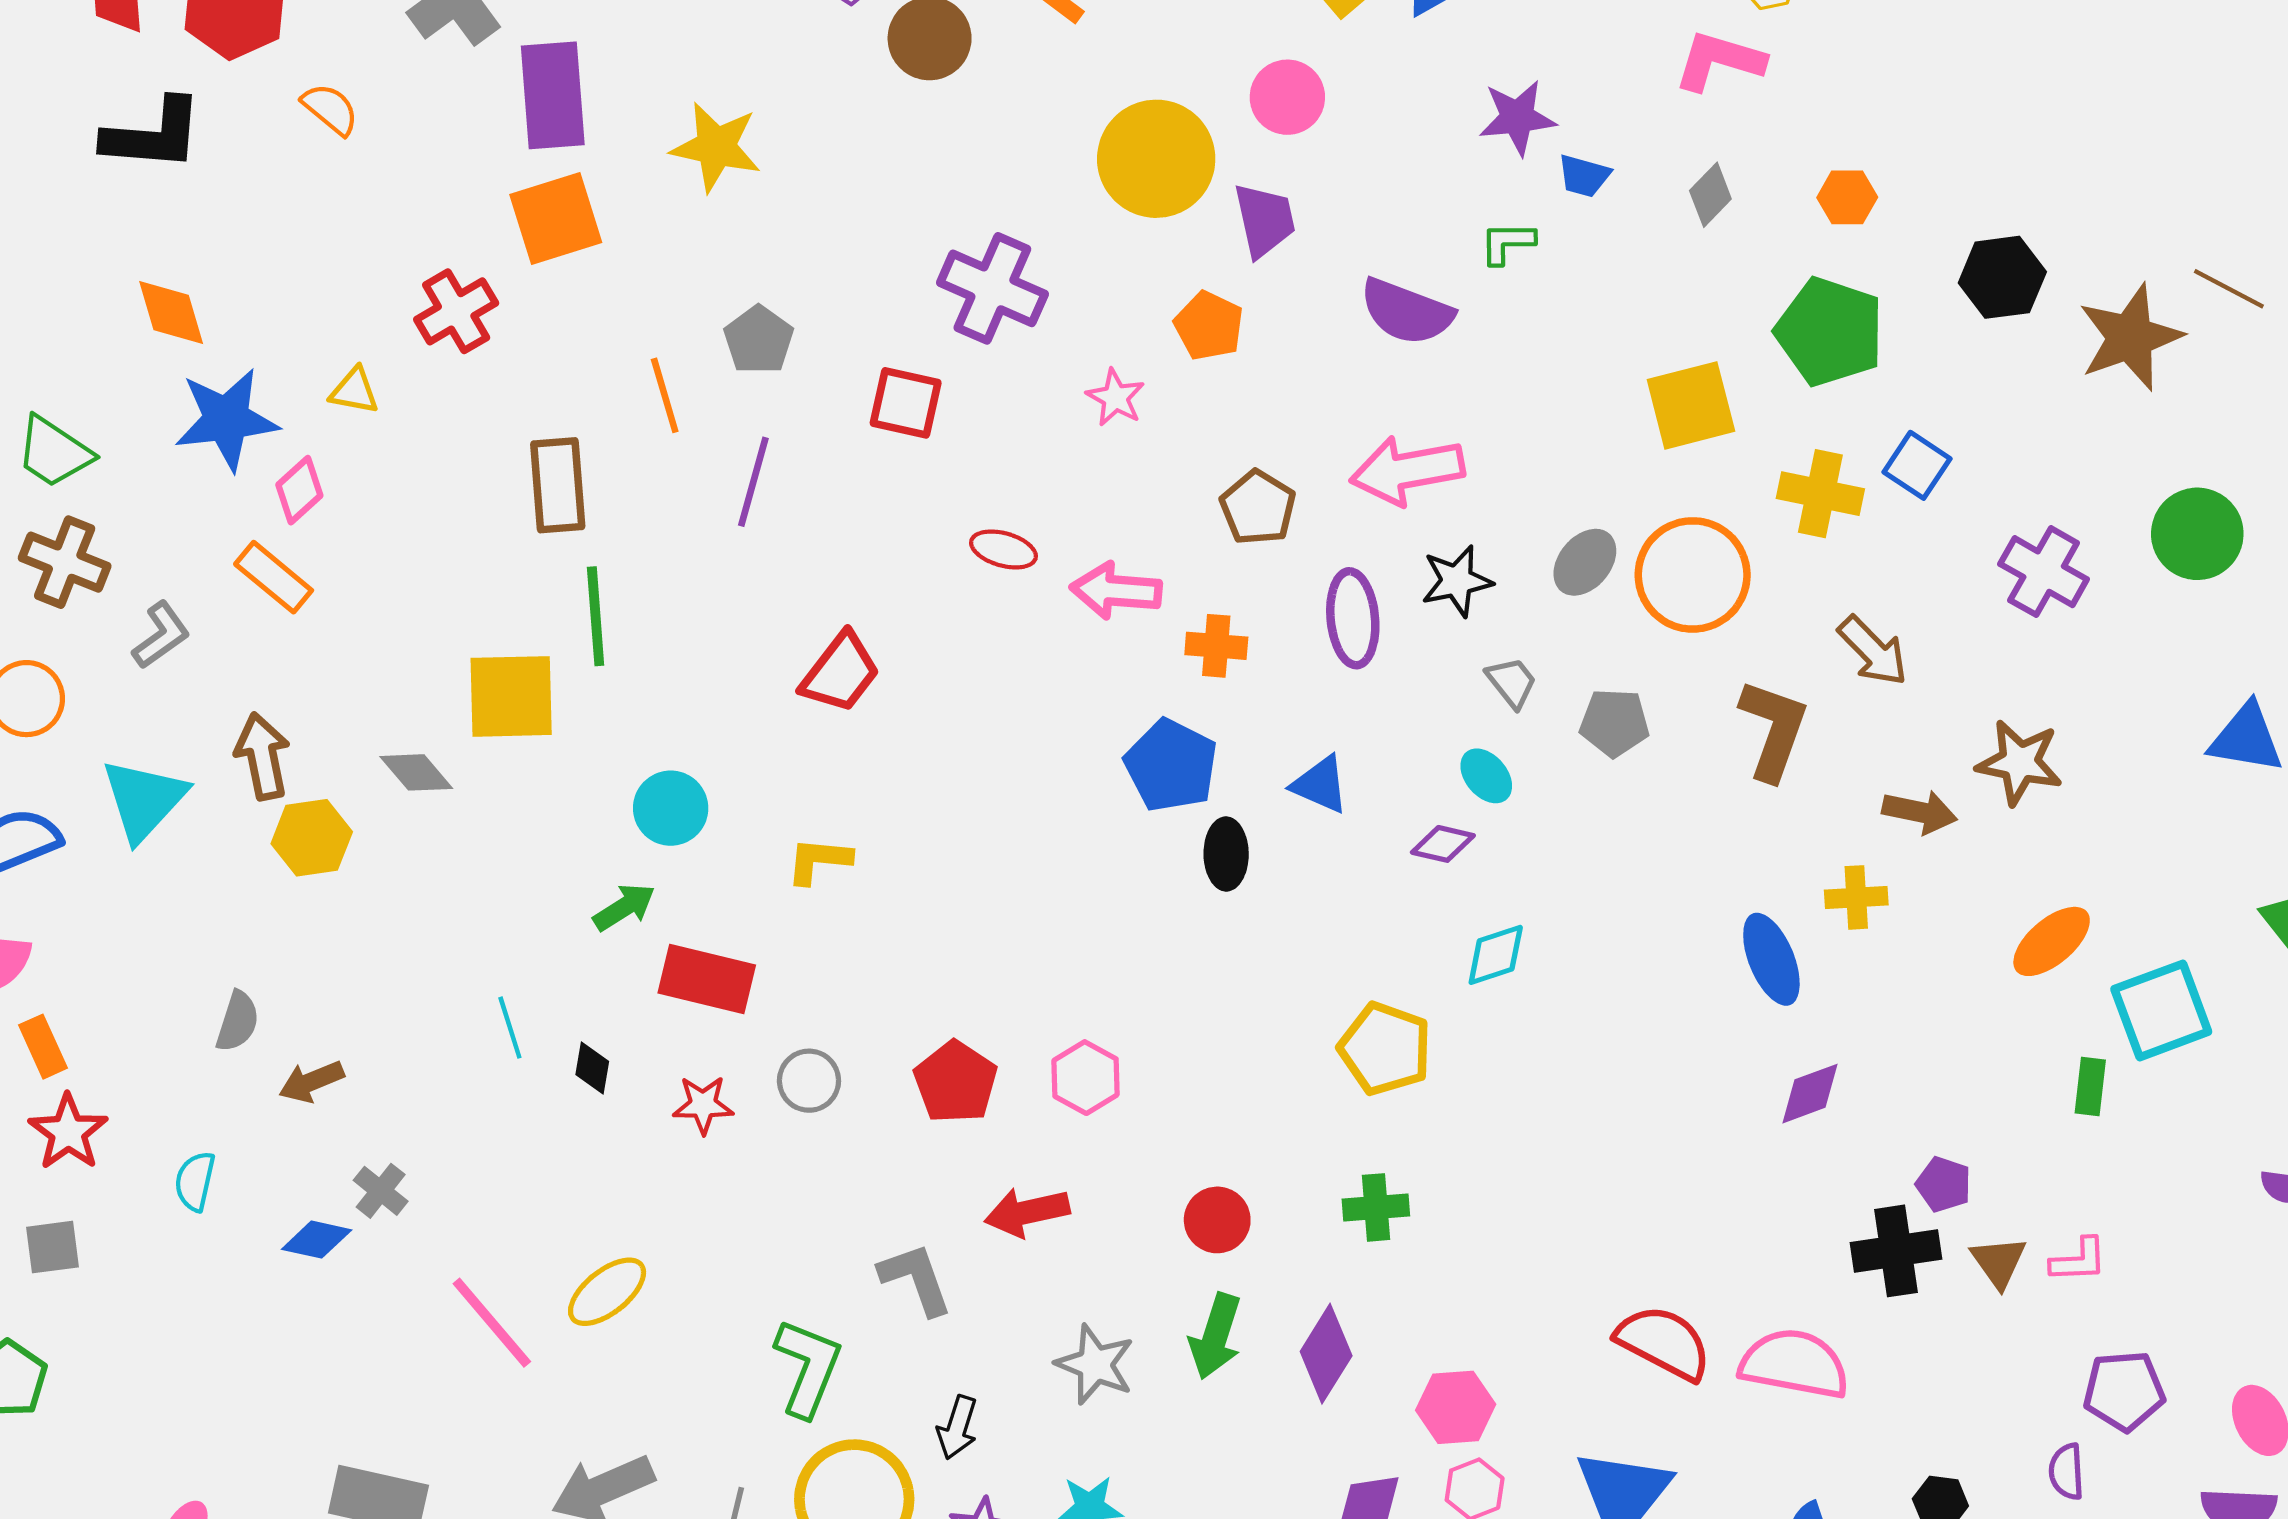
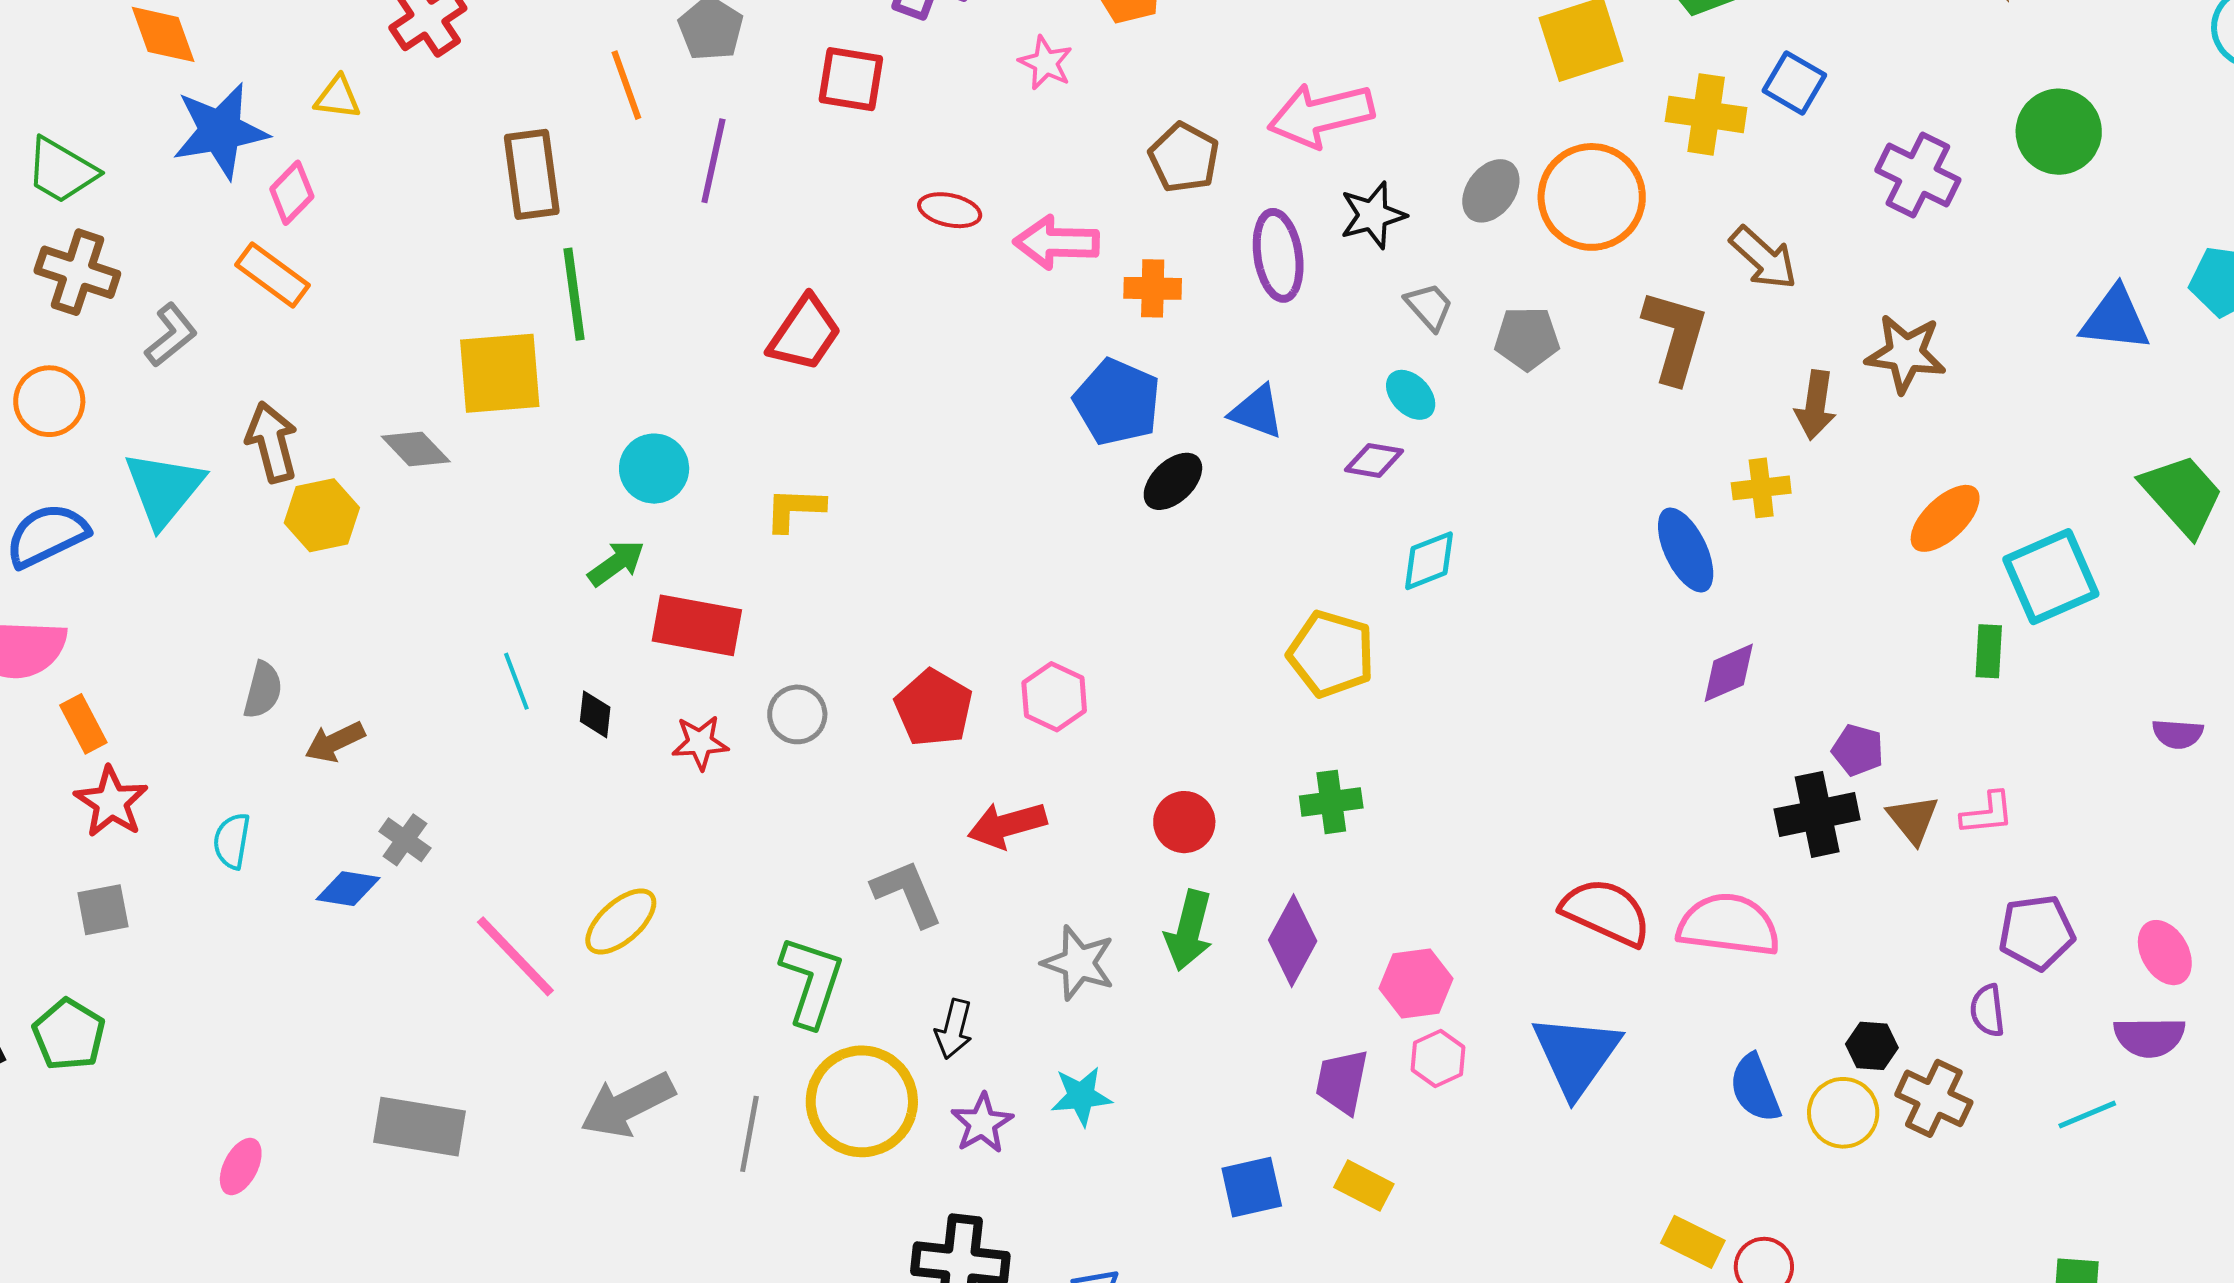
brown arrow: (1920, 812) -> (1816, 405), turned 90
black ellipse: (1226, 854) -> (1173, 481), turned 50

